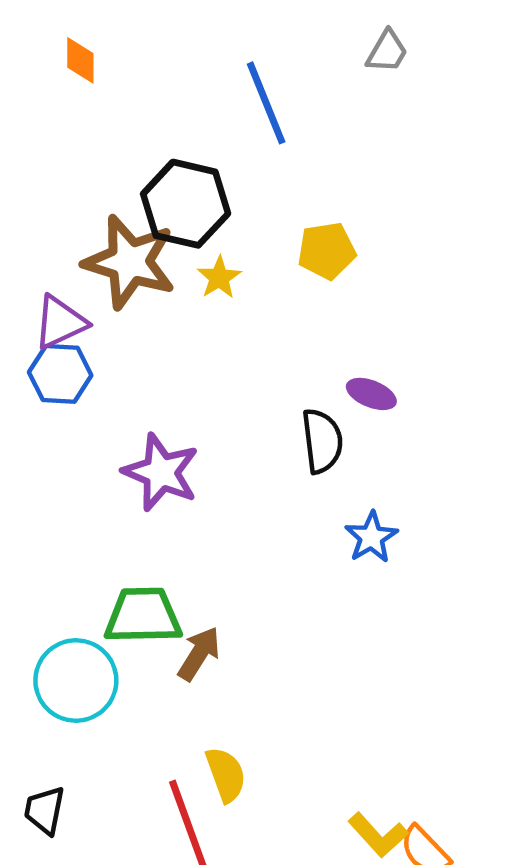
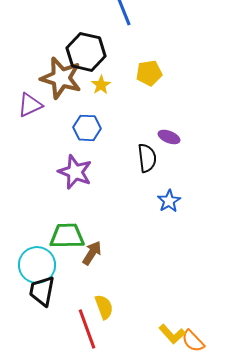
blue hexagon: (60, 374) -> (87, 128), moved
black trapezoid: (45, 810) -> (42, 291), moved, size x1.4

